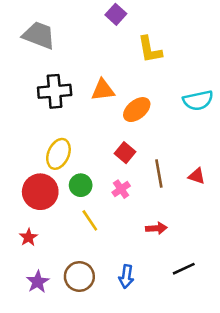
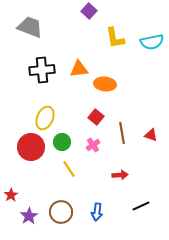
cyan semicircle: (198, 100) -> (152, 42), moved
orange ellipse: (137, 110) -> (105, 84), turned 45
red star: (28, 237) -> (11, 195), moved

